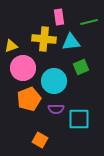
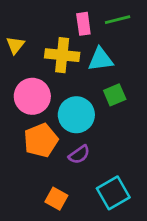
green line: (89, 22) -> (118, 20), moved
yellow triangle: (11, 46) -> (15, 45), moved, turned -32
purple semicircle: (56, 109) -> (79, 155), turned -35
cyan square: (79, 119) -> (113, 193), moved, turned -30

